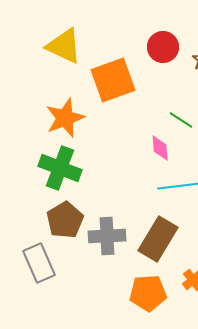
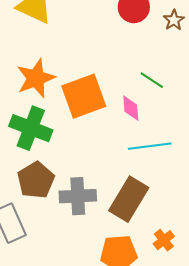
orange square: (113, 80) -> (84, 96), moved

